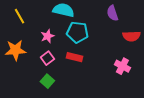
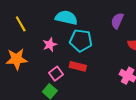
purple semicircle: (112, 13) -> (117, 21), turned 42
pink square: (47, 58) -> (56, 74), moved

